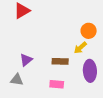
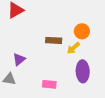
brown rectangle: (60, 61) -> (54, 40), moved

